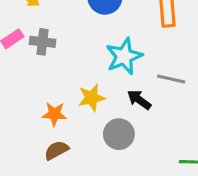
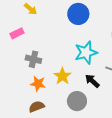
gray cross: (43, 42) -> (33, 59), moved
yellow star: (92, 98) -> (62, 76), turned -30

